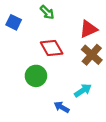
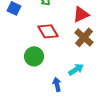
blue arrow: (62, 107) -> (57, 84), turned 48

